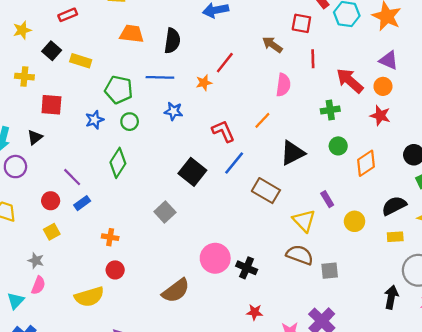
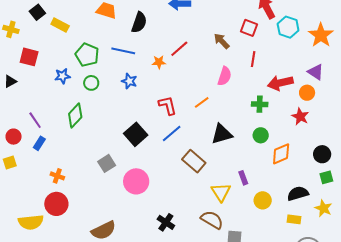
red arrow: (350, 81) -> (280, 83), turned -65
blue rectangle: (82, 203) -> (39, 143), turned -32
pink circle: (215, 258) -> (136, 181), moved
red circle: (115, 270) -> (56, 204), size x1.5

